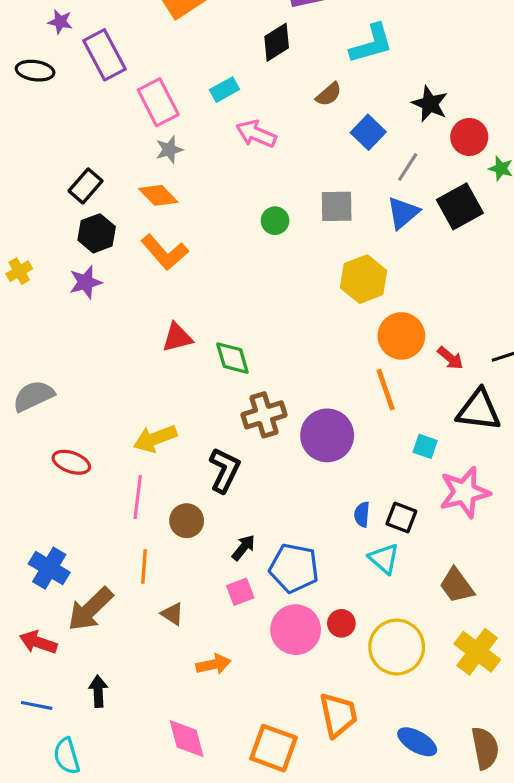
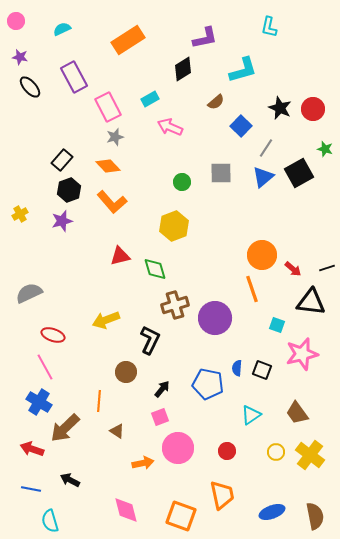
purple star: (60, 22) -> (20, 57), moved
black ellipse: (35, 71) -> (30, 87), turned 40
red circle: (469, 137) -> (313, 109), moved
yellow hexagon: (363, 279) -> (174, 226), moved
pink line: (138, 497) -> (45, 367), moved, turned -36
cyan triangle: (384, 559) -> (251, 415), moved, turned 45
blue pentagon: (294, 568) -> (208, 384), moved
red circle: (341, 623) -> (227, 451), moved
pink circle: (296, 630) -> (178, 448), moved
yellow circle: (397, 647) -> (276, 452), moved, size x0.5
black arrow: (98, 691) -> (70, 480), turned -60
blue ellipse: (417, 742) -> (272, 512), turned -50

